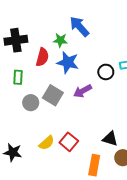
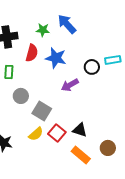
green star: (60, 40) -> (43, 30), moved
gray square: (53, 95) -> (42, 111), moved
black triangle: (110, 139) -> (80, 130), moved
orange rectangle: (94, 165) -> (81, 155), turned -60

